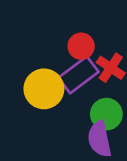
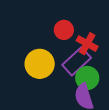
purple rectangle: (79, 75) -> (77, 61), moved

